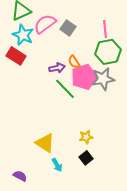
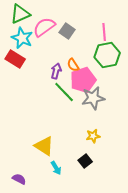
purple arrow: (57, 68) -> (56, 71), turned -63
gray star: (103, 79) -> (93, 98), moved
yellow star: (86, 137) -> (93, 136), moved

